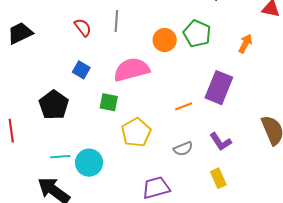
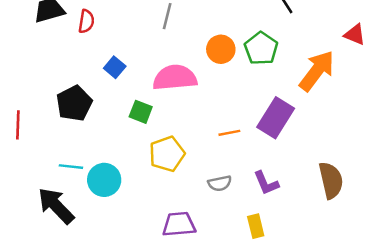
red semicircle: (83, 27) -> (86, 21), moved, turned 36
orange arrow: (245, 44) -> (317, 71), size x1.8

